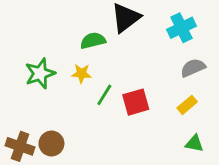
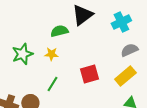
green line: (104, 95) -> (52, 84), moved
yellow rectangle: (187, 105) -> (125, 76), size x1.5

